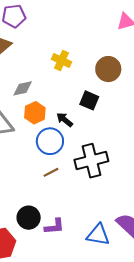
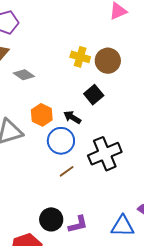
yellow cross: (62, 61) -> (80, 57), moved
gray diamond: (23, 88) -> (24, 75), moved, turned 55
black square: (89, 100) -> (94, 95), turned 36

